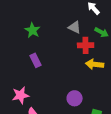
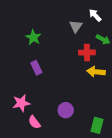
gray triangle: (75, 27) -> (76, 26), moved, turned 40
purple circle: (75, 98) -> (66, 110), moved

